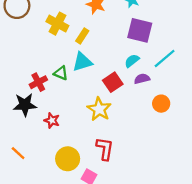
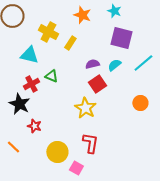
cyan triangle: (82, 62) -> (29, 55), moved, turned 30
purple semicircle: (142, 79) -> (92, 64), moved
black star: (25, 105) -> (19, 104), turned 30
red star: (52, 120) -> (34, 126), moved

